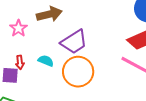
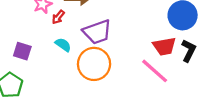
red arrow: (20, 62) -> (58, 17), moved, turned 32

